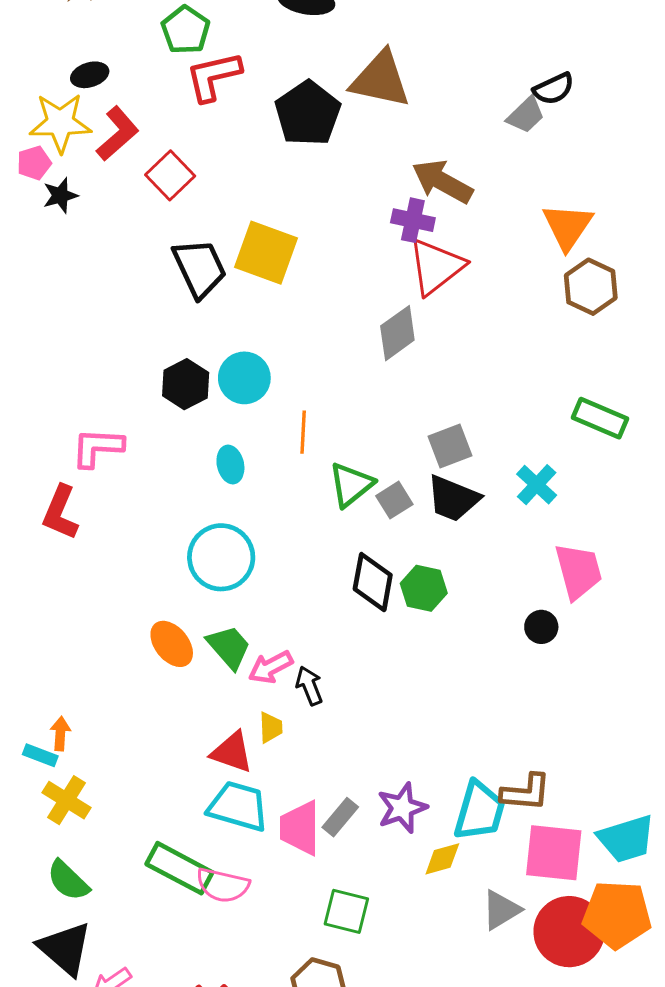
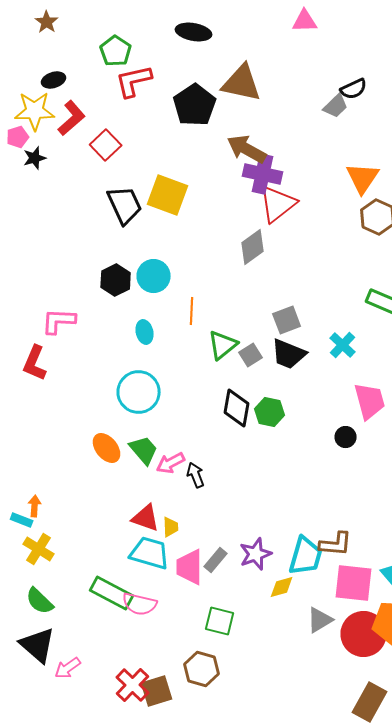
brown arrow: (442, 182) -> (247, 149), moved
purple cross: (413, 220) -> (263, 174), size x1.4
yellow trapezoid: (271, 727) -> (171, 527), moved

